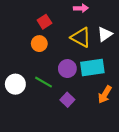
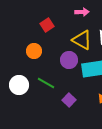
orange circle: (39, 44) -> (34, 51), moved
purple circle: (67, 69) -> (69, 60), moved

